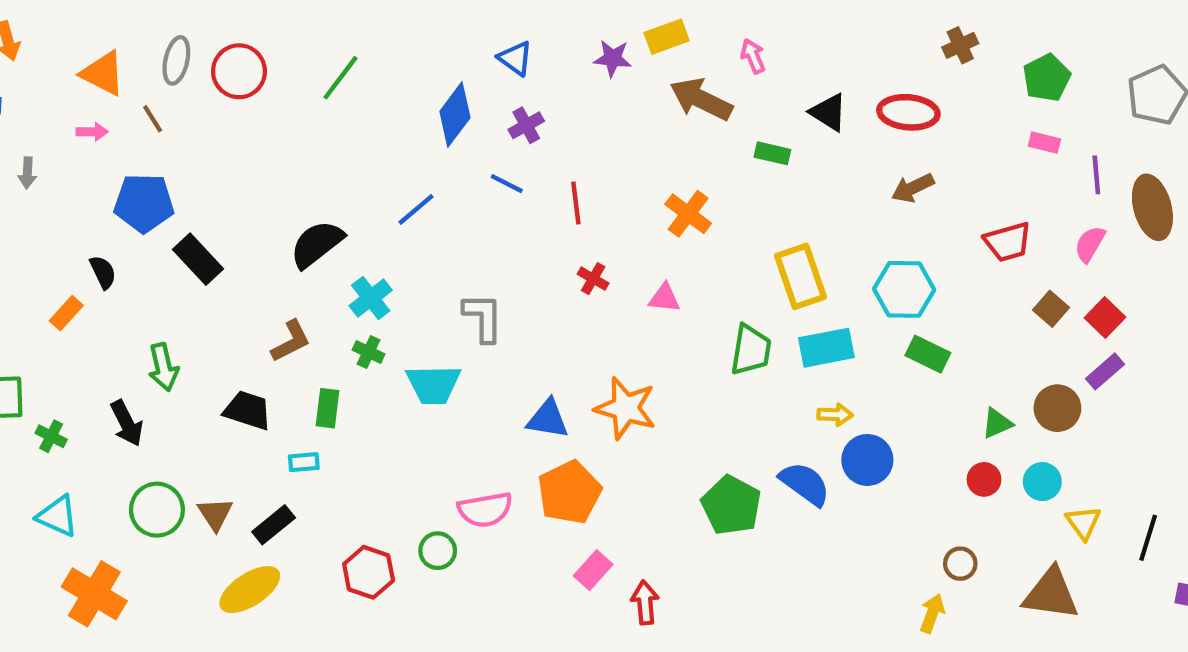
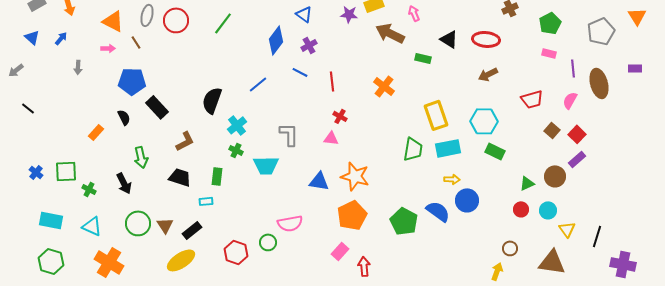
black semicircle: (317, 244) -> (212, 100), turned -32
black semicircle: (103, 272) -> (124, 117), moved
pink triangle: (664, 298) -> (331, 138), moved
brown L-shape: (291, 341) -> (185, 141), moved
orange pentagon: (569, 492) -> (352, 215), moved

